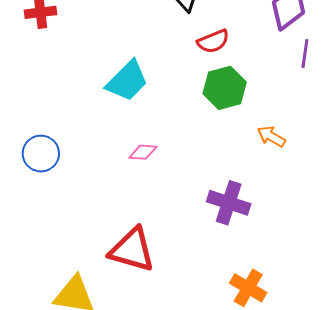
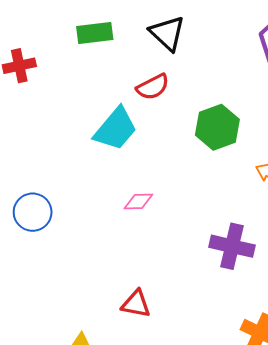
red semicircle: (213, 41) -> (153, 87), moved
red triangle: (132, 250) -> (136, 304), size x0.6

